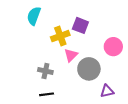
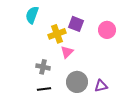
pink circle: (113, 47) -> (107, 30), moved
gray circle: (89, 69) -> (77, 82), moved

